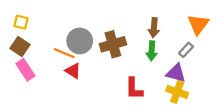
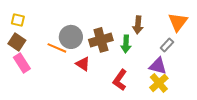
green arrow: (152, 51) -> (126, 44), moved
red triangle: (73, 71) -> (83, 64), moved
red L-shape: (134, 89) -> (120, 80), turned 35
yellow cross: (177, 92) -> (159, 83), turned 30

